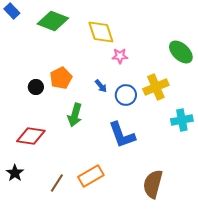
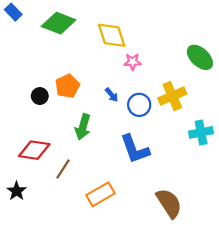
brown line: (57, 183) -> (63, 169), moved
brown semicircle: (153, 184) -> (169, 203), turned 132

